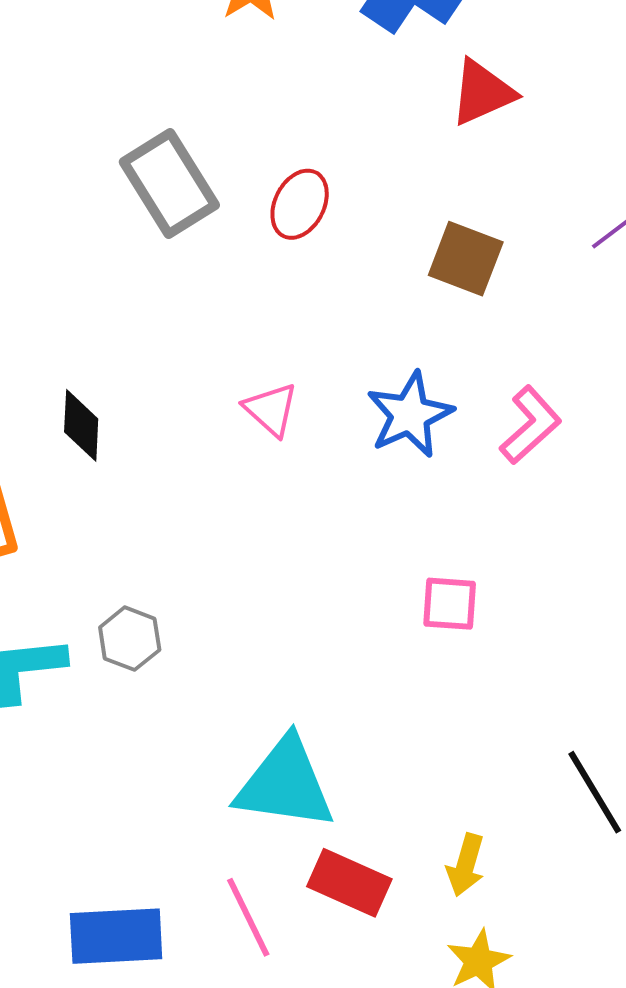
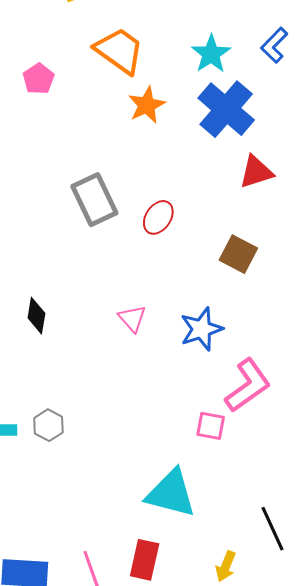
pink L-shape: (531, 425) -> (248, 385), moved, size x1.4
cyan triangle: (285, 784) -> (171, 493), moved
yellow arrow: (466, 865) -> (226, 566), moved
red rectangle: (349, 883) -> (145, 560), turned 72

